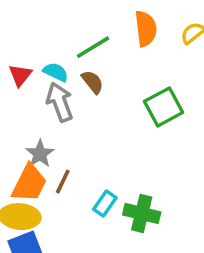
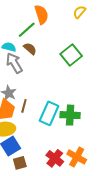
orange semicircle: (146, 29) -> (41, 15), moved
cyan rectangle: (105, 203) -> (49, 113), size x1.6

